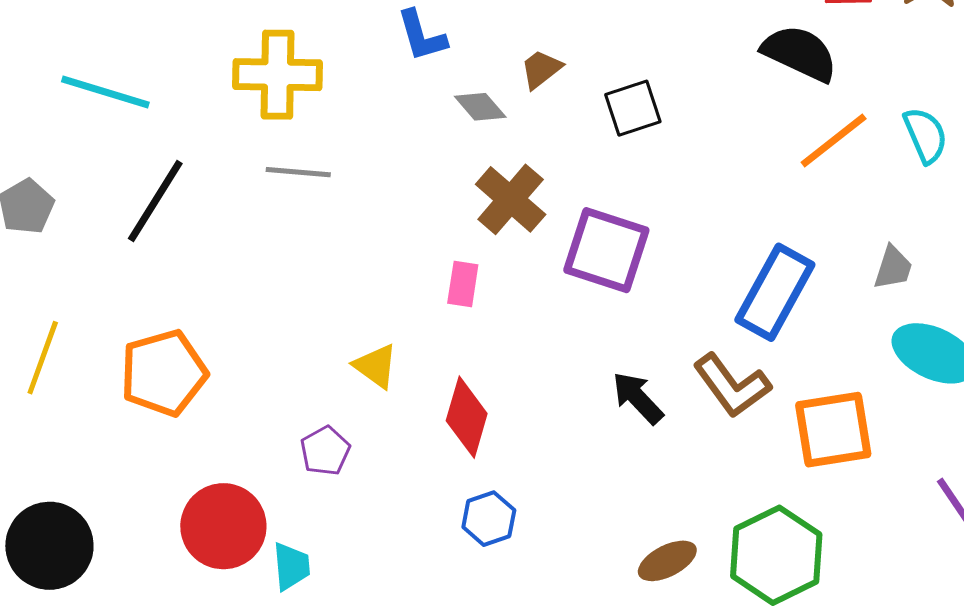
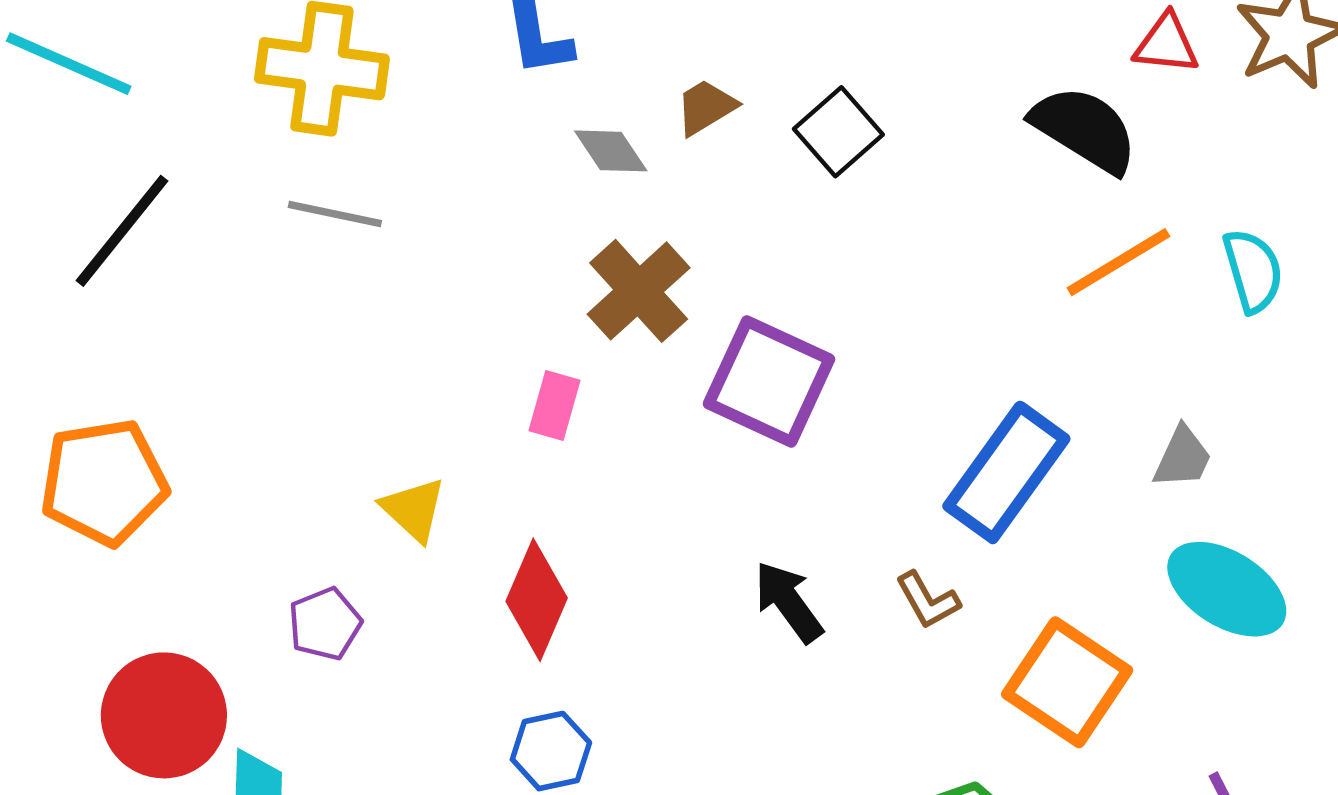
black square: (633, 108) -> (838, 132), moved, turned -30
brown L-shape: (732, 385) -> (928, 600), size x0.6
orange square: (833, 430) -> (1067, 682), turned 36

